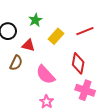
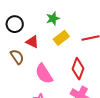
green star: (35, 20) -> (53, 18), moved
brown semicircle: (16, 63) -> (17, 57), turned -70

